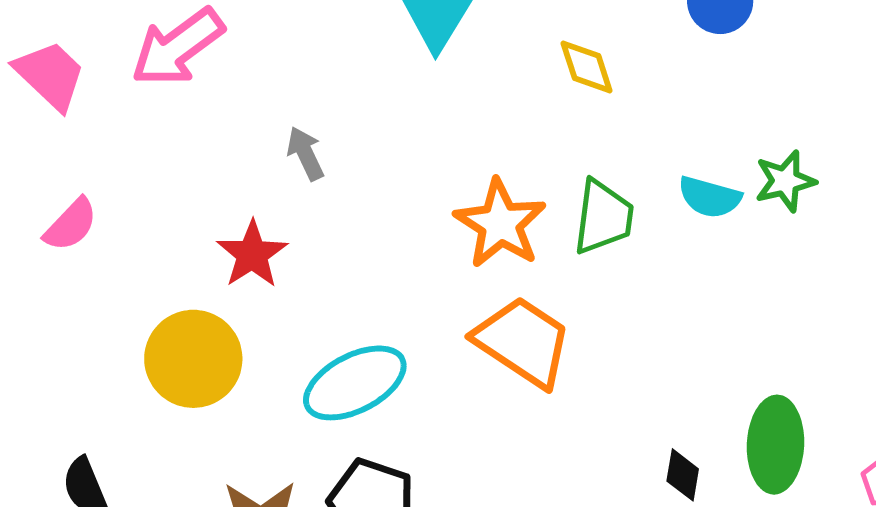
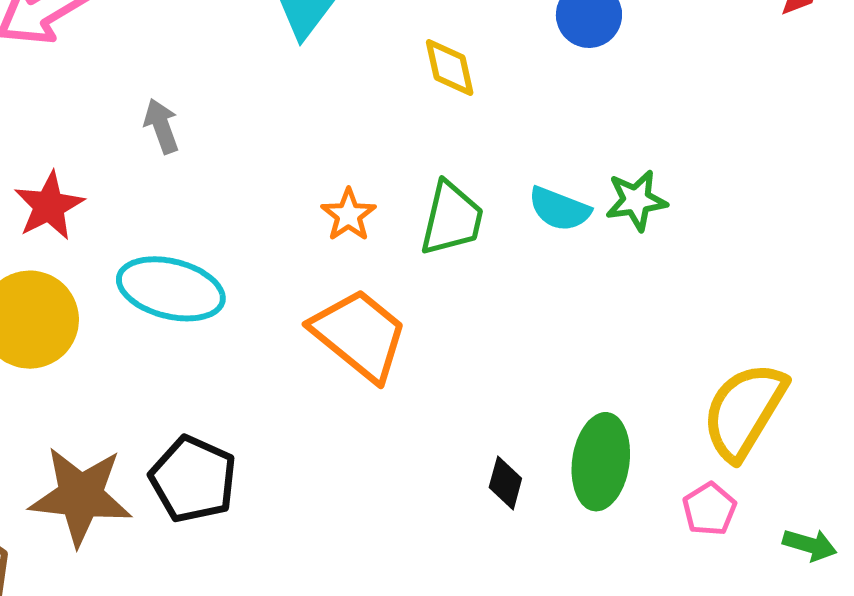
orange star: (500, 224) -> (348, 215), size x0.6
red star: (252, 254) -> (49, 206), moved
cyan ellipse: (355, 383) -> (171, 289), moved, turned 36

